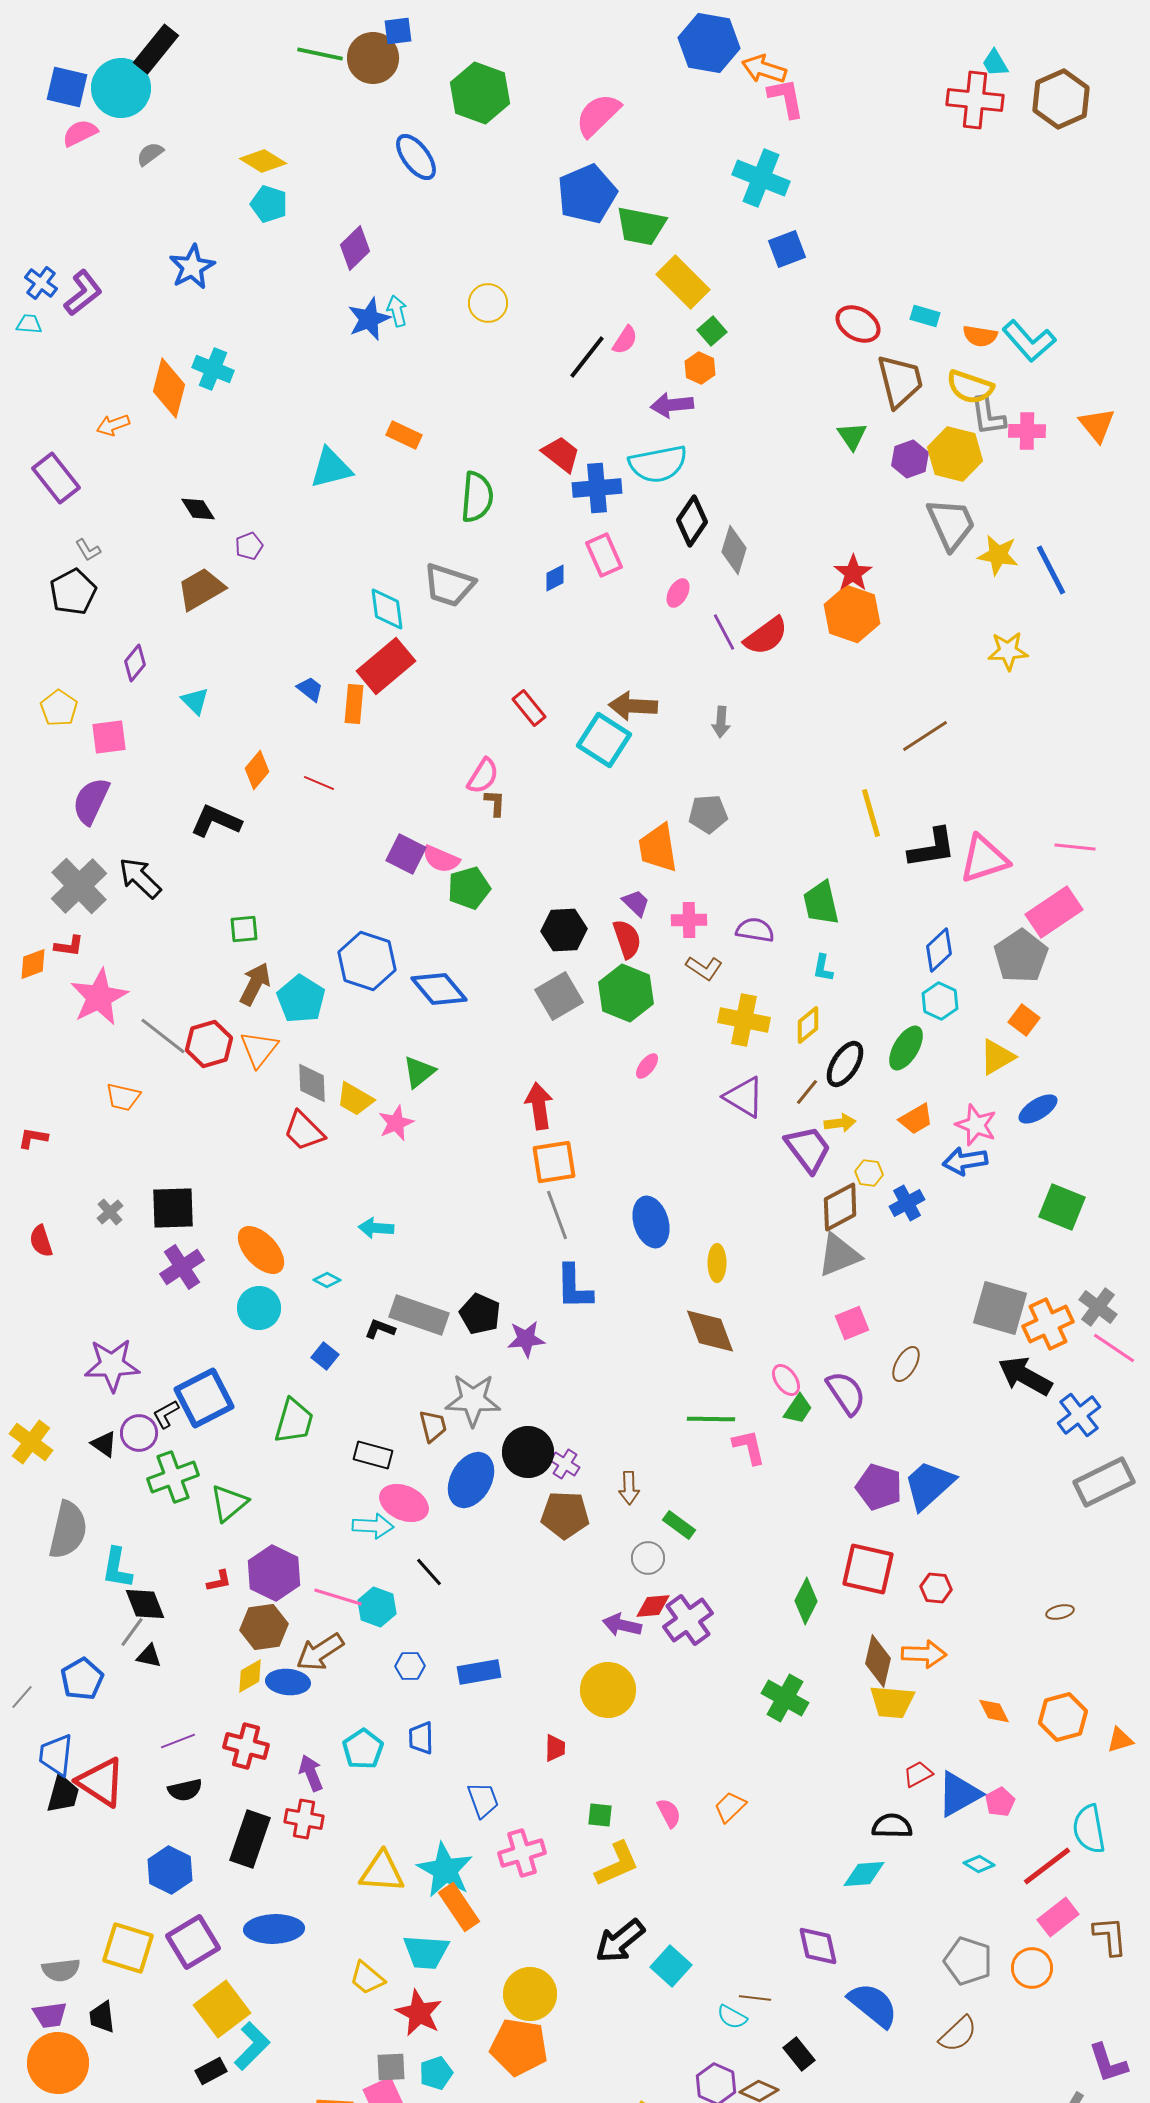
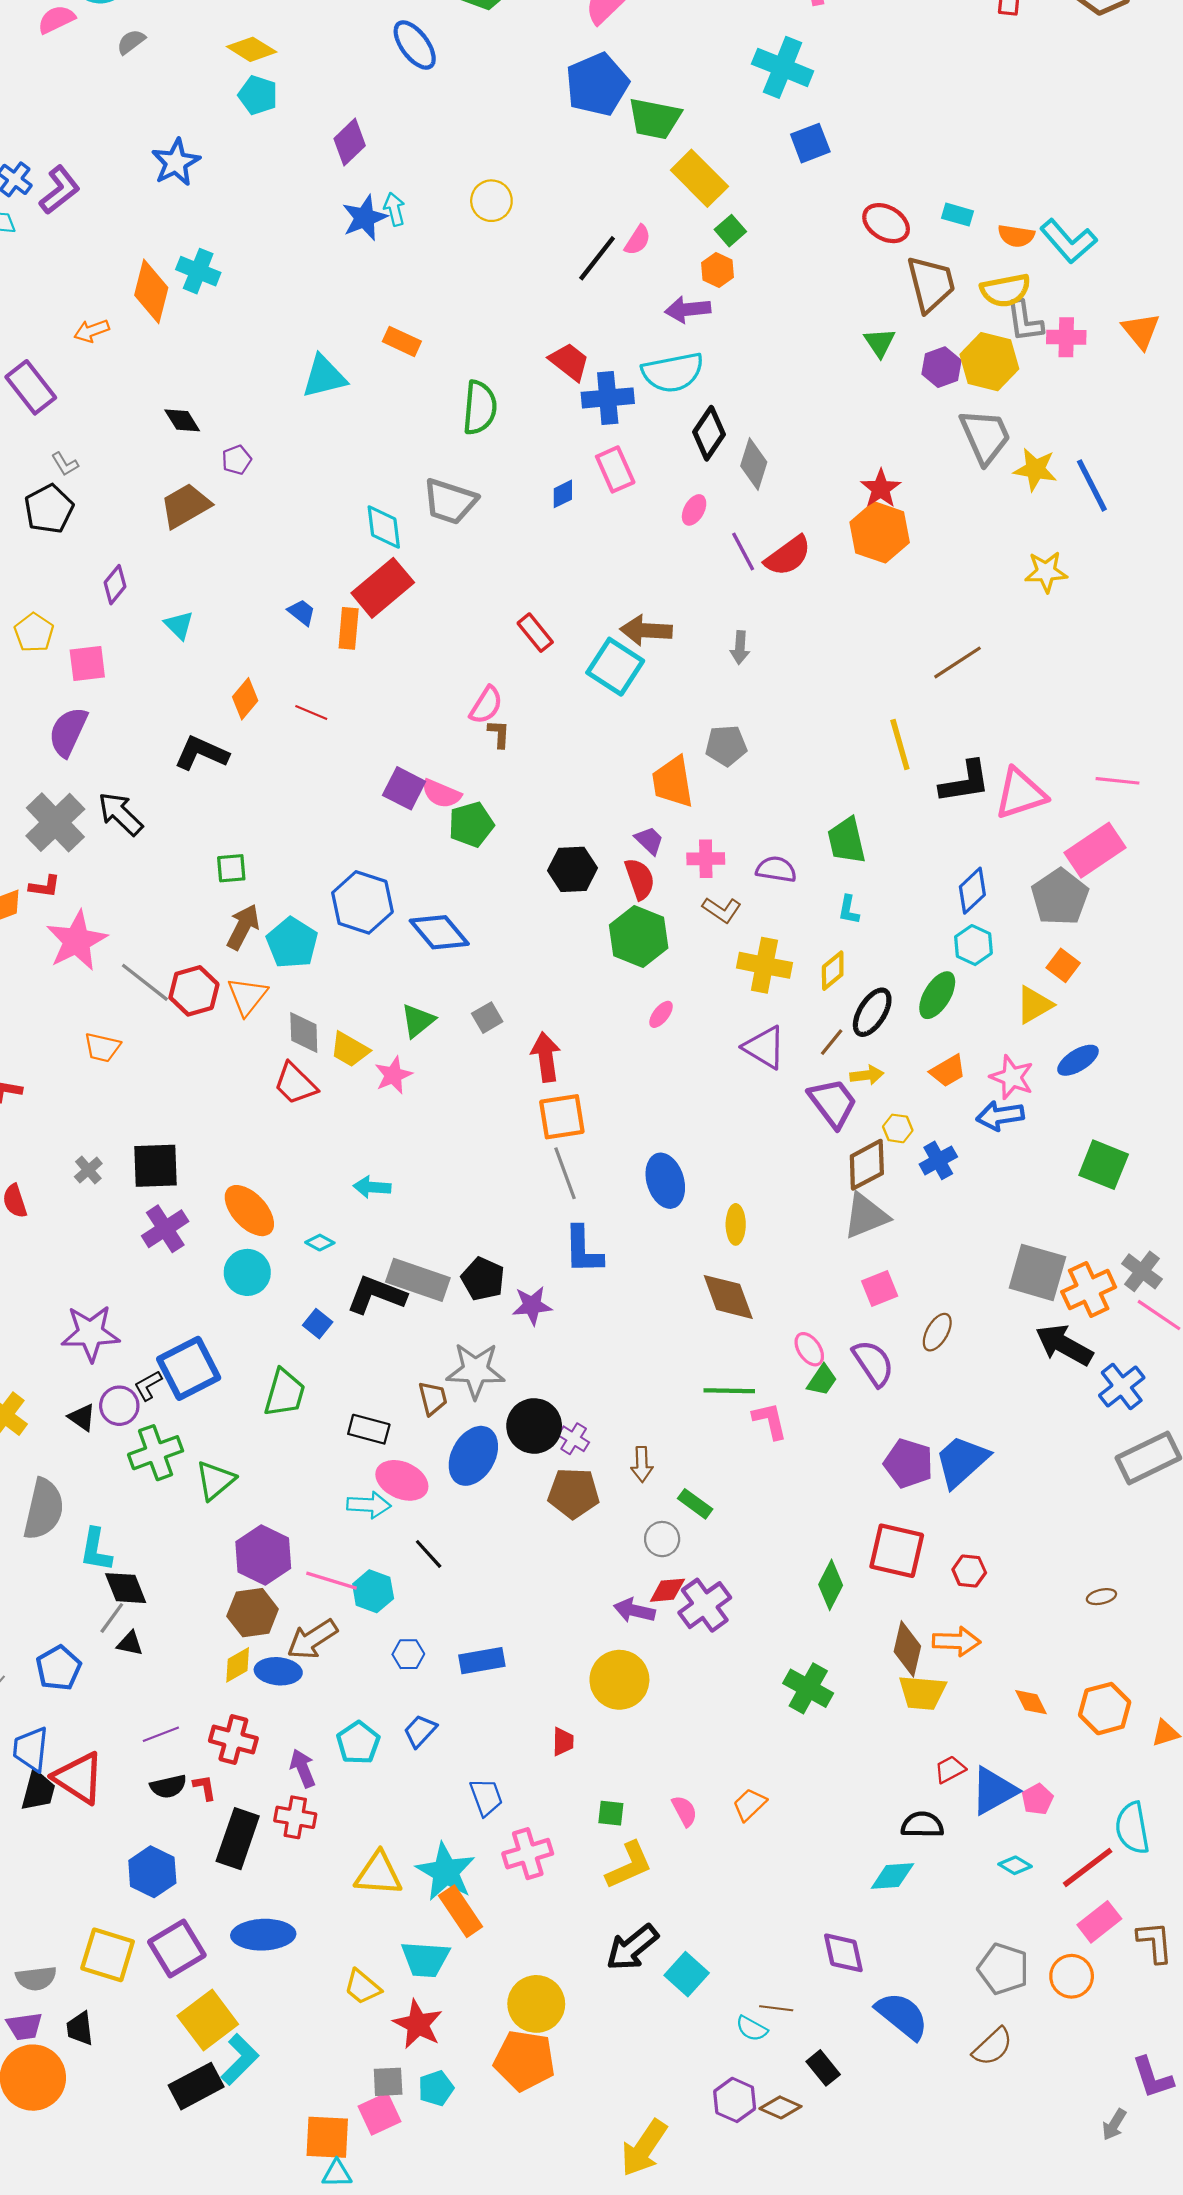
yellow semicircle: (970, 387) -> (1005, 290), turned -30
gray square: (559, 996) -> (487, 1018), moved, size x0.6
black L-shape: (380, 1329) -> (376, 1295), size x1.8
red L-shape: (219, 1581) -> (205, 1787), moved, turned -88
blue trapezoid: (421, 1738) -> (420, 1731), turned 44
black rectangle: (211, 2071) -> (196, 2086), size x1.6

